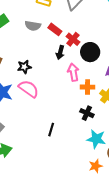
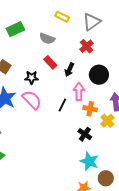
red rectangle: (55, 29) -> (50, 62), moved
red cross: (73, 39) -> (87, 46), moved
black line: (51, 130) -> (62, 105), moved

